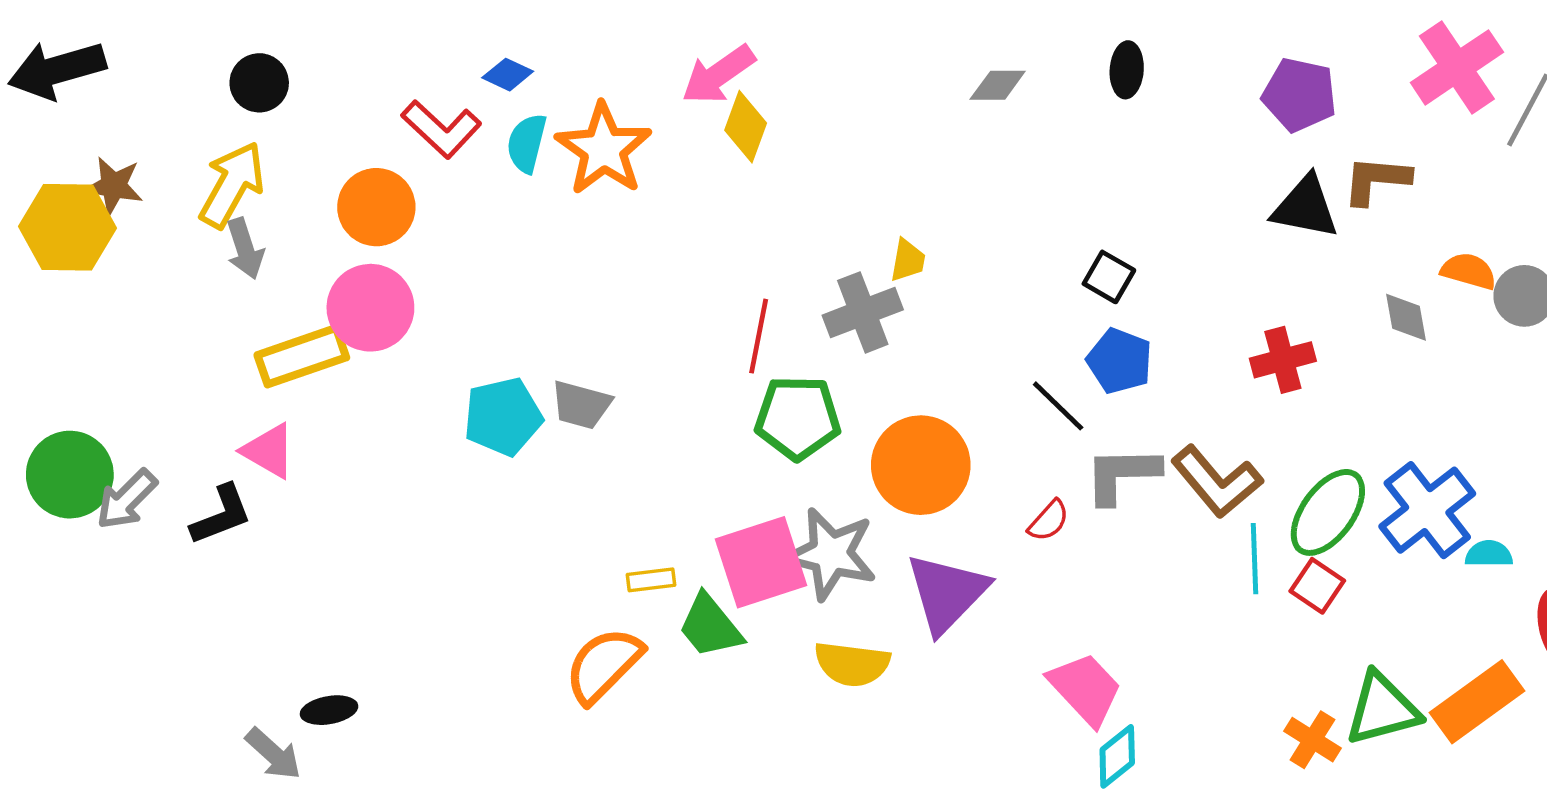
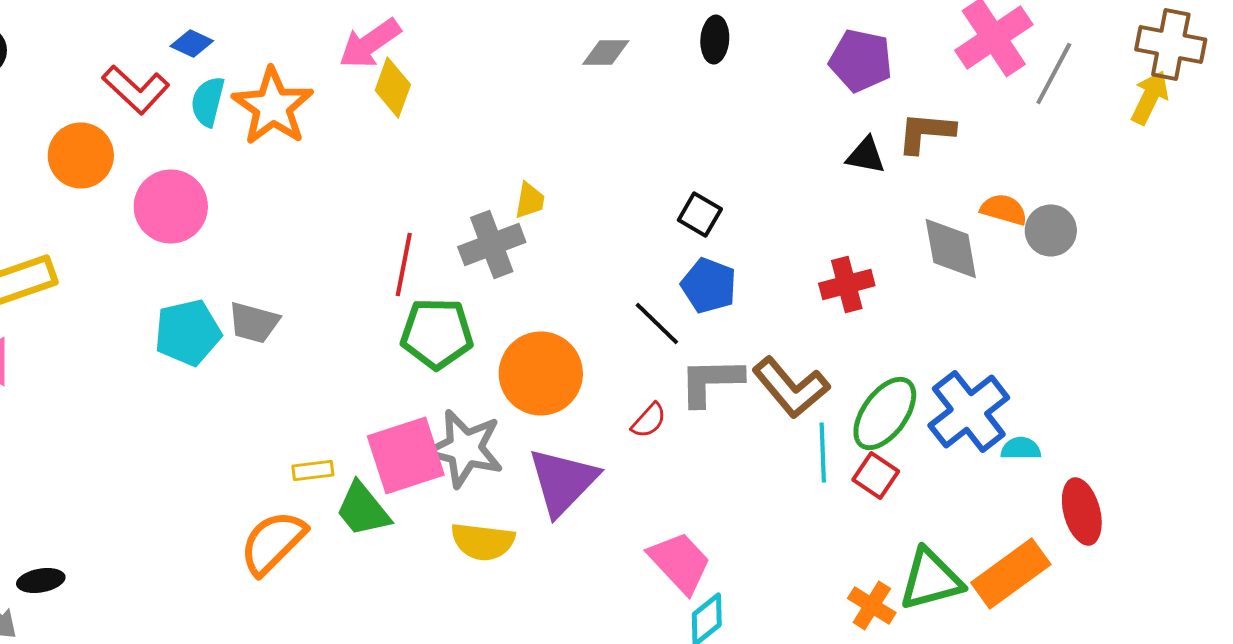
black triangle: (1305, 207) -> (866, 156), size x0.7
pink circle: (370, 308) -> (171, 206), moved
gray diamond: (1406, 317) -> (951, 248), size x1.5

